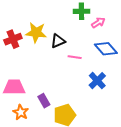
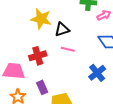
red cross: (13, 39) -> (38, 56), moved
pink line: (75, 57) -> (68, 49), moved

